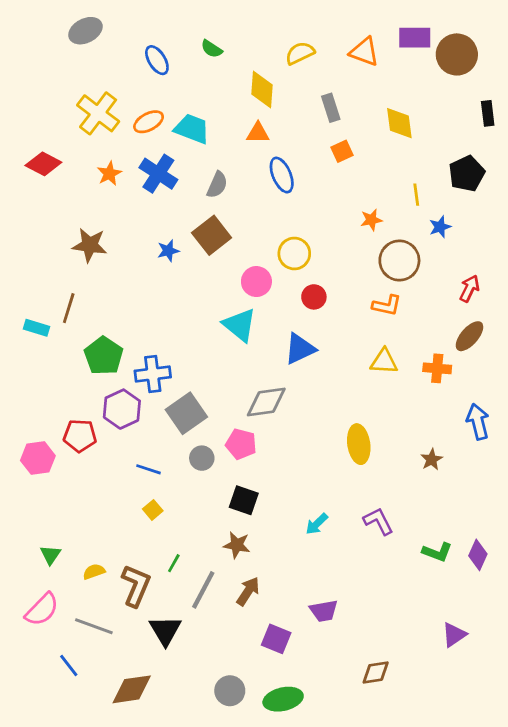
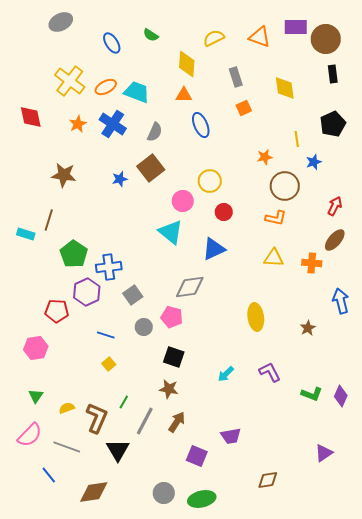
black rectangle: (488, 113) -> (333, 74), moved
red diamond: (43, 164) -> (31, 117), turned 50
gray square: (186, 413) -> (133, 295), size x0.7
pink hexagon: (38, 458) -> (36, 348), moved

